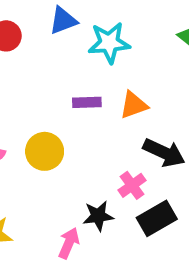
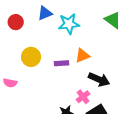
purple rectangle: (87, 102) -> (62, 63), moved
yellow circle: (45, 151) -> (31, 57), moved

